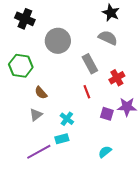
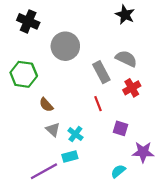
gray semicircle: (108, 38) -> (126, 59), moved
purple star: (127, 107) -> (143, 152), moved
gray triangle: (36, 115) -> (53, 130), moved, turned -40

